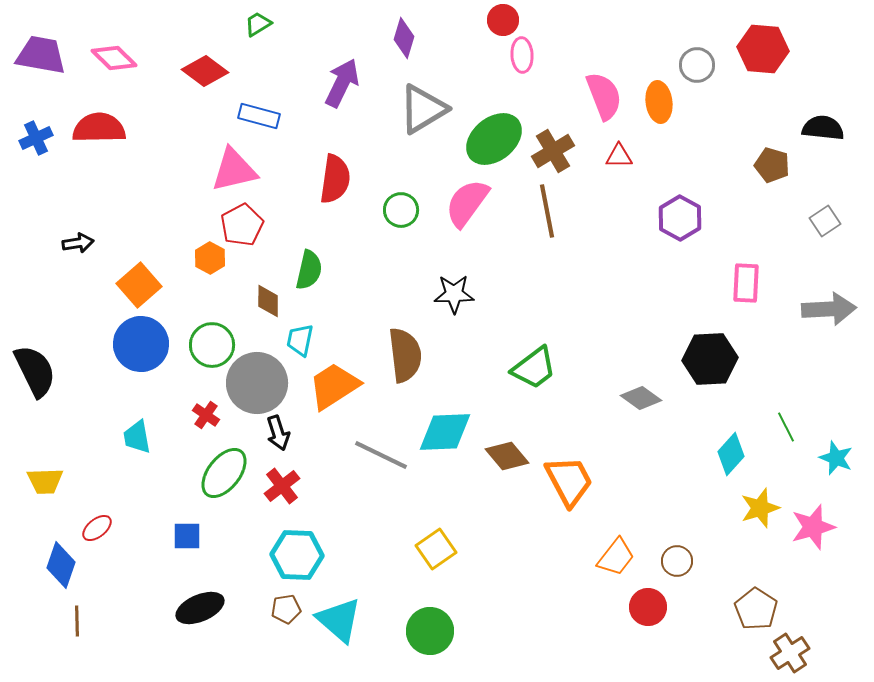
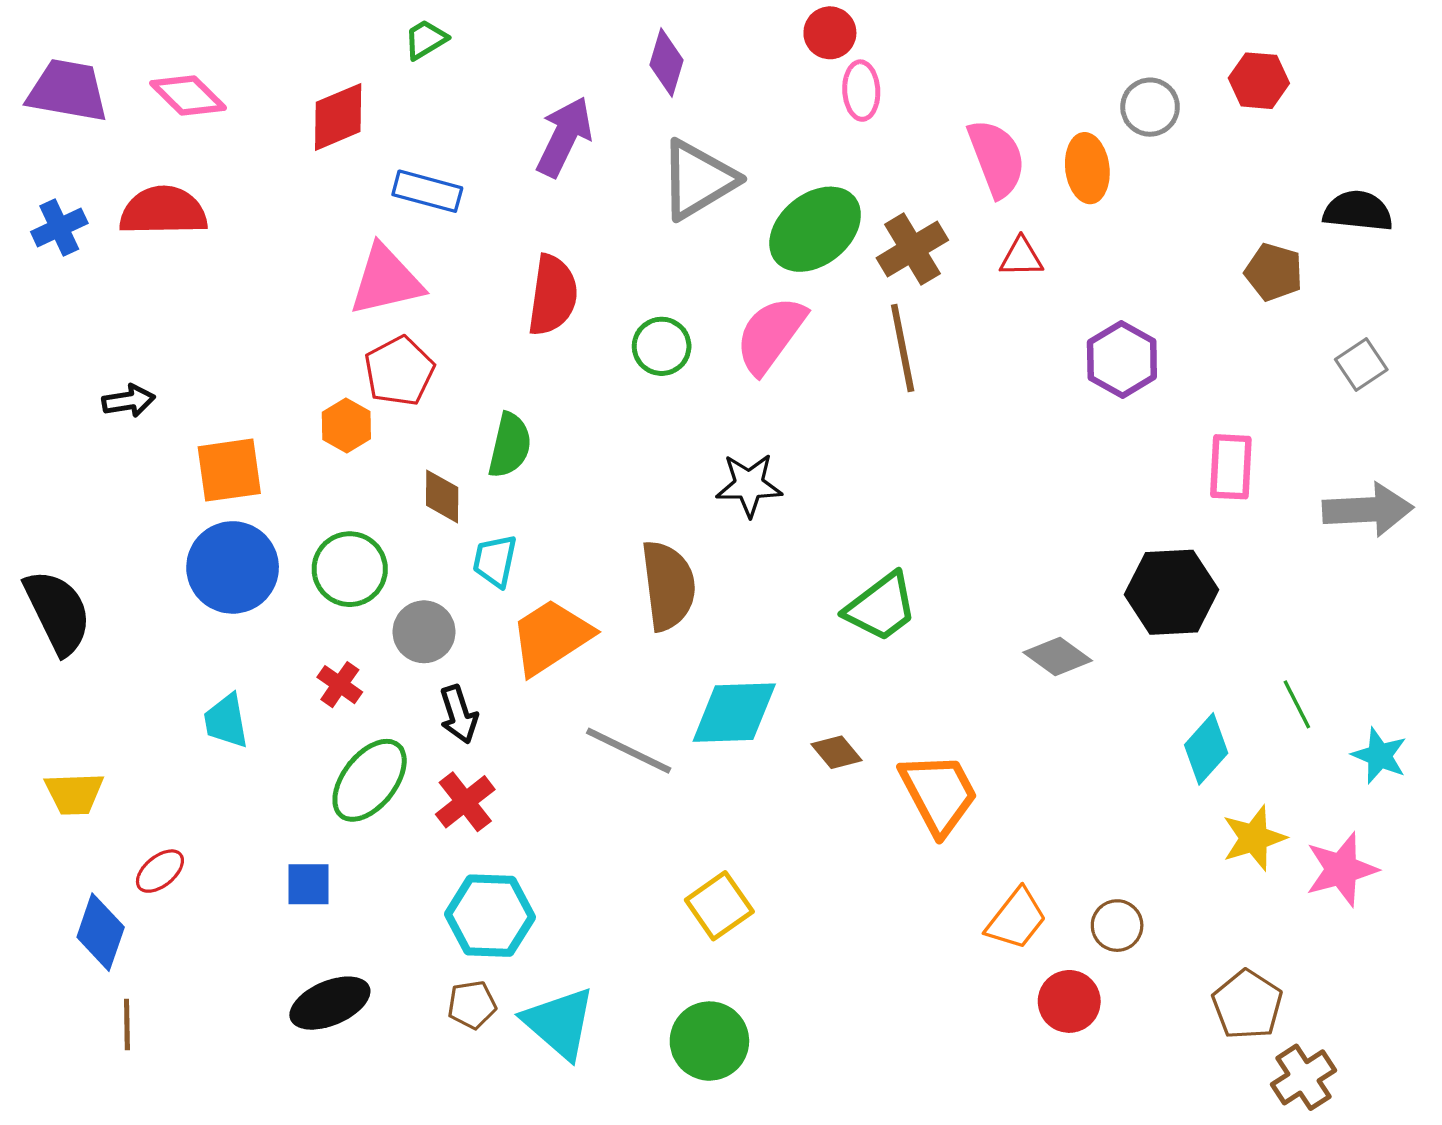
red hexagon: (763, 49) -> (1259, 81), size x0.7
red diamond: (205, 71) -> (338, 117), turned -60
orange square: (139, 285) -> (229, 470), turned 33
gray circle: (257, 383) -> (424, 632), size x0.6
brown diamond: (507, 456) -> (837, 752), size x0.7

